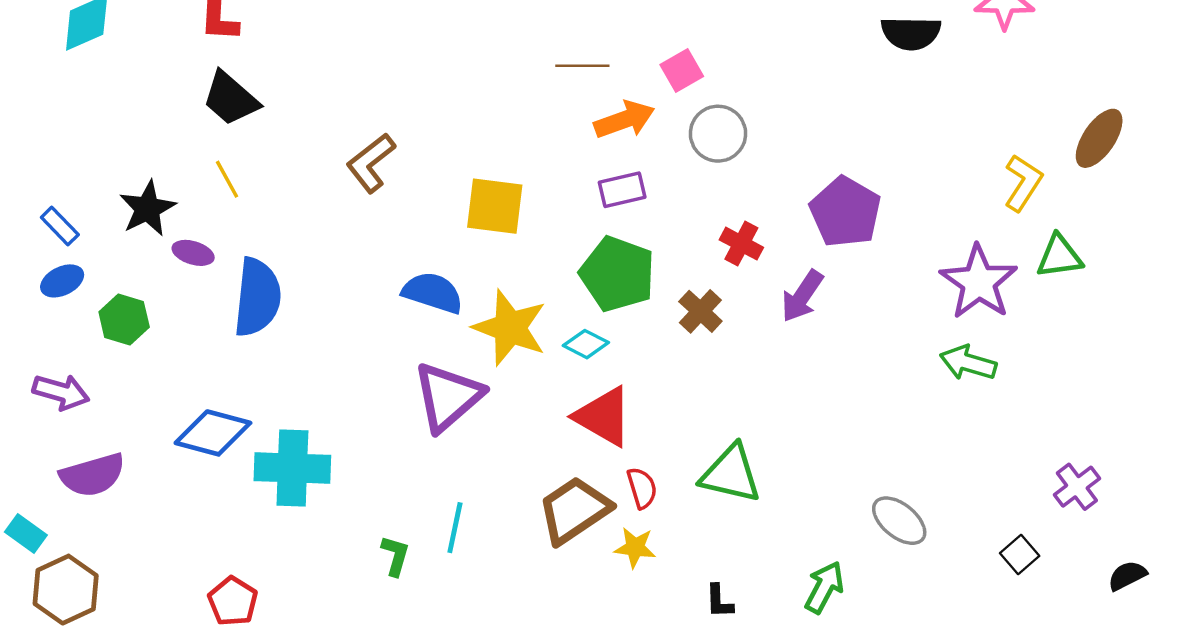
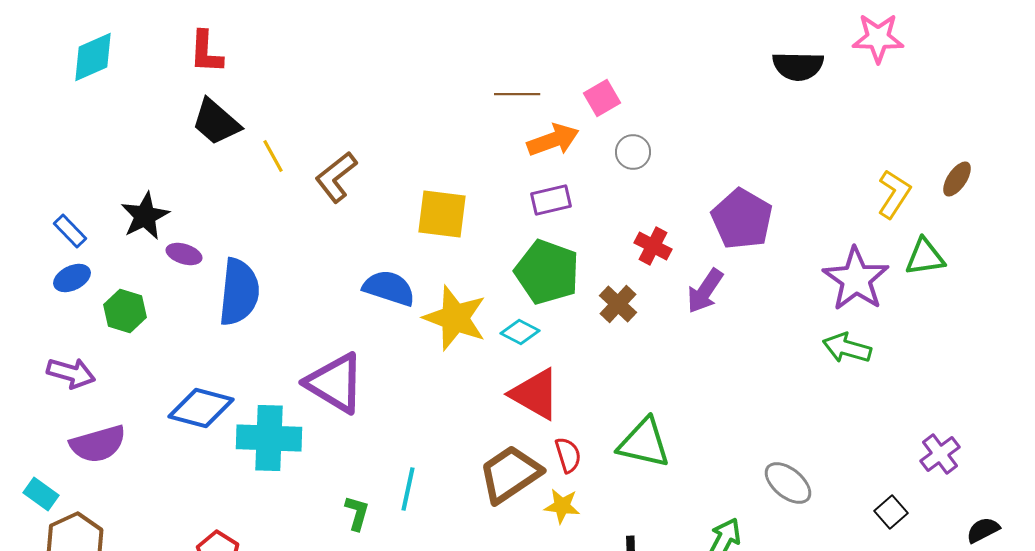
gray circle: (718, 134) -> (633, 152), size x0.7
brown ellipse: (1099, 138) -> (957, 179), moved, size x0.7
yellow line: (227, 179) -> (273, 156), moved
purple triangle: (448, 397) -> (335, 383), moved, turned -48

